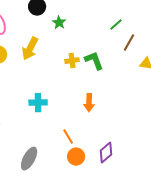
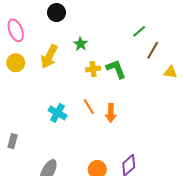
green star: (59, 23) -> (81, 44), moved
cyan cross: (38, 103) -> (58, 113), turned 30
orange line: (68, 137) -> (89, 107), moved

